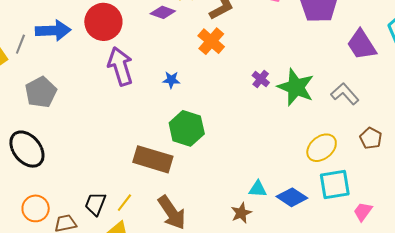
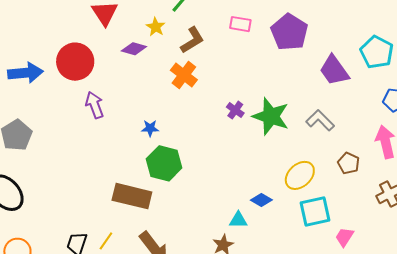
purple arrow: (120, 66) -> (95, 105), size x0.7
blue star: (171, 80) -> (150, 128), moved
blue diamond: (292, 197) -> (261, 200), moved, size x0.7

